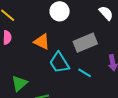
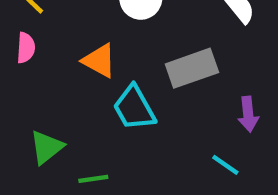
cyan line: (85, 73) -> (225, 165), moved

